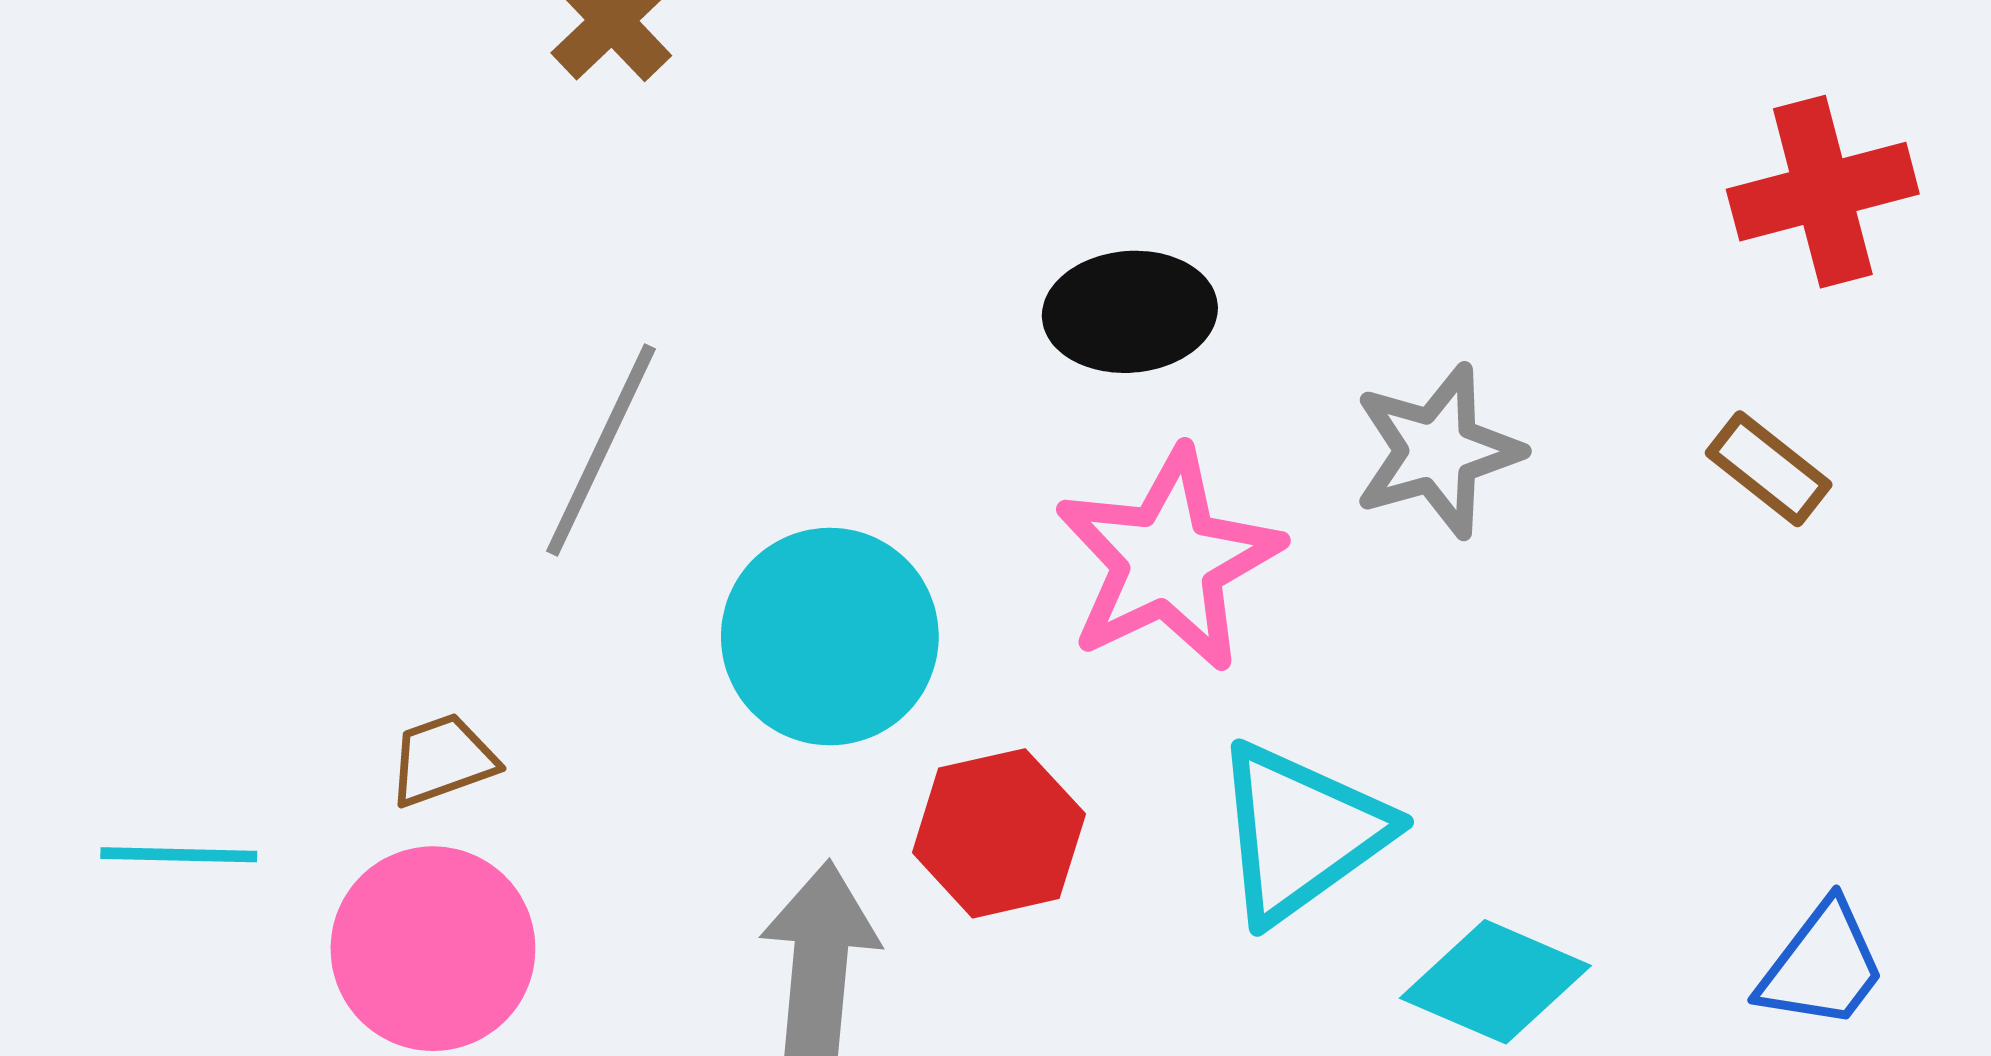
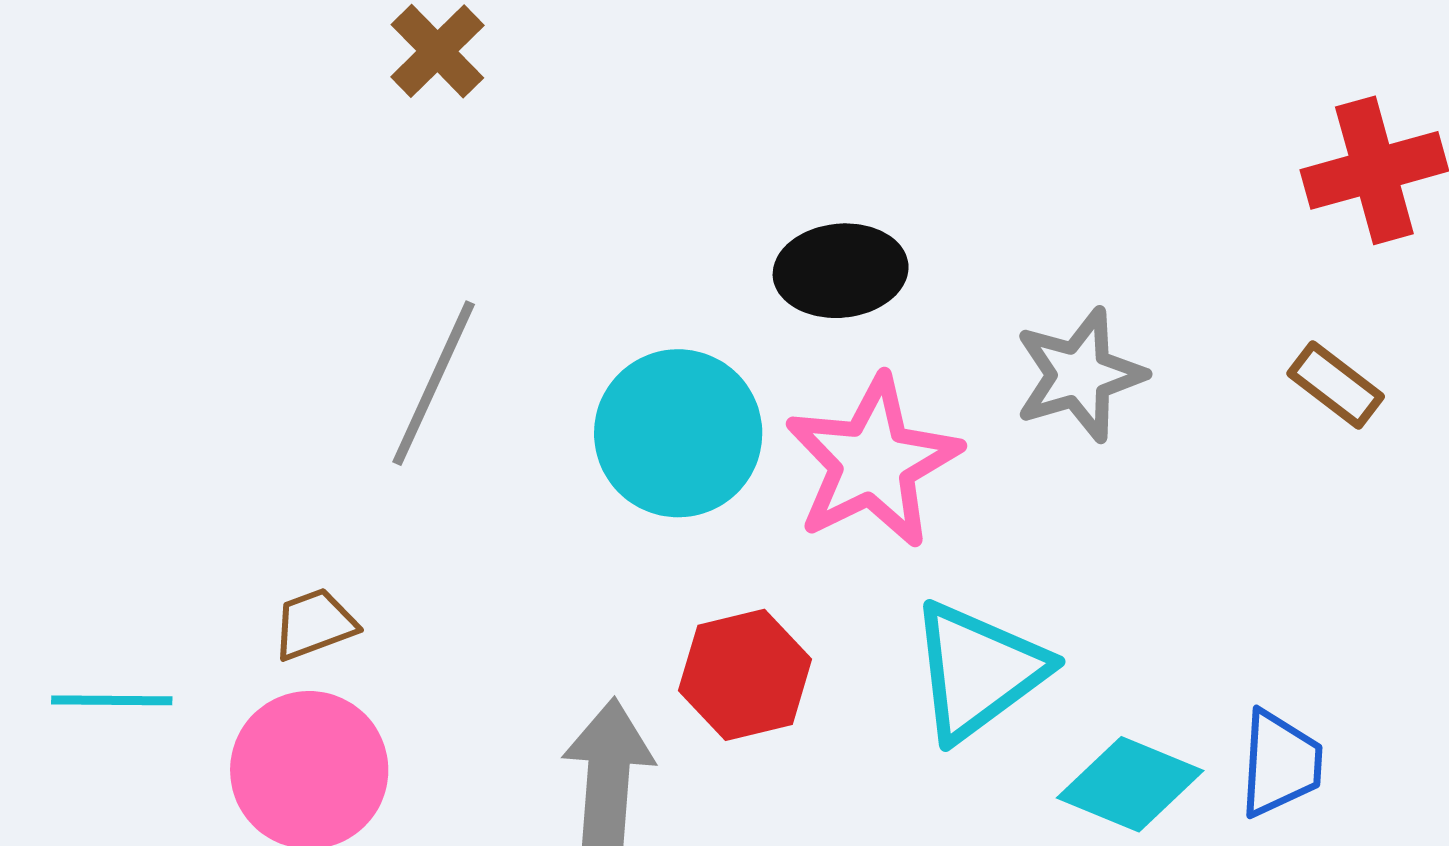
cyan circle: (830, 637) -> (678, 433), moved
blue trapezoid: (1822, 966) -> (1280, 764), moved, turned -33

